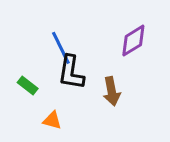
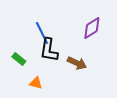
brown arrow: (112, 91) -> (77, 63), turned -54

